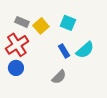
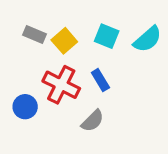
red cross: (17, 45) -> (61, 85), moved, turned -30
cyan semicircle: (85, 50) -> (148, 39), moved

